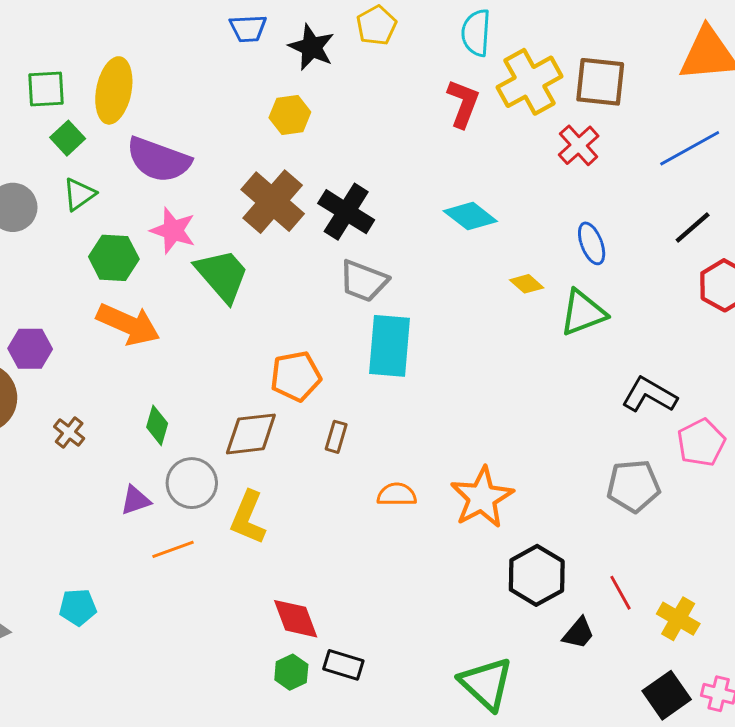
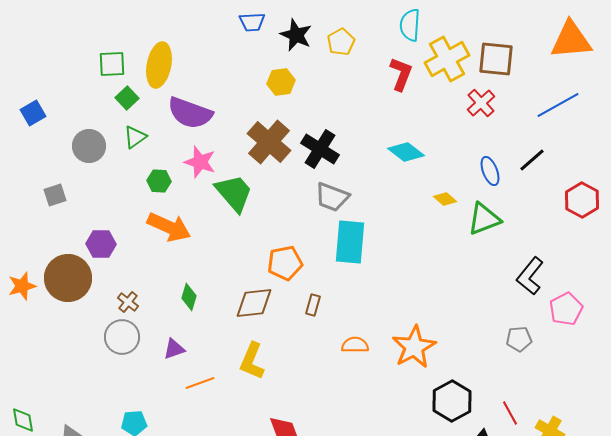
yellow pentagon: (377, 25) -> (341, 42), moved
black line: (693, 228) -> (532, 160), moved
green hexagon: (114, 258) -> (159, 181), size x0.7
black L-shape: (649, 395) -> (530, 276), turned -81
gray circle: (192, 483) -> (122, 337), moved
gray pentagon: (633, 486) -> (519, 339), size x0.7

